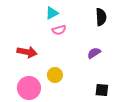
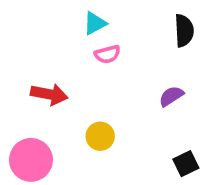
pink circle: (29, 88) -> (31, 160), moved
black square: (102, 90) -> (186, 164), turned -32

